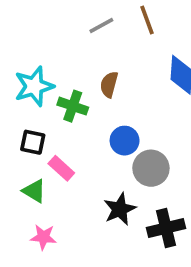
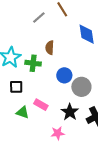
pink rectangle: (61, 168) -> (41, 105), moved
pink star: (43, 237) -> (58, 133), moved

